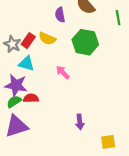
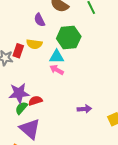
cyan triangle: (26, 63) -> (57, 57), moved
purple arrow: (80, 122) -> (84, 109), turned -72
purple triangle: (16, 126) -> (30, 129), turned -45

